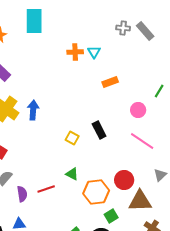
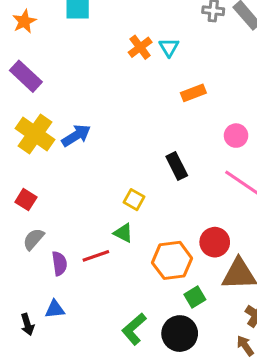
orange cross: (75, 52) -> (140, 47), turned -35
blue arrow: (33, 110) -> (76, 136), turned 54
yellow square: (72, 138) -> (134, 200), moved
green triangle: (72, 174) -> (123, 233), moved

